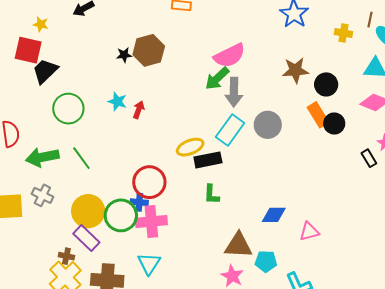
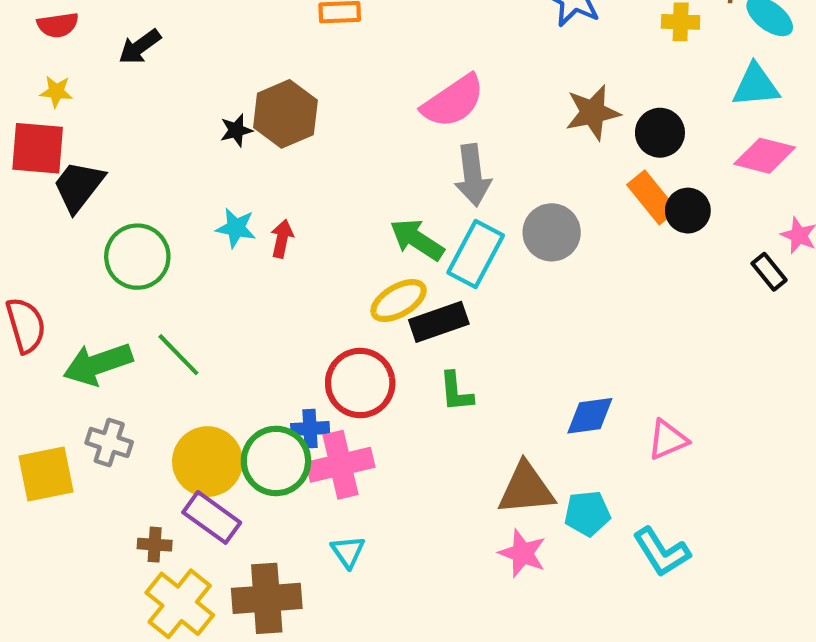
green arrow: (217, 78) -> (417, 240), moved, turned 84
red circle: (149, 182) -> (360, 383), moved
brown cross: (66, 256) -> (155, 545), moved
cyan triangle: (149, 264) -> (348, 552), size x0.7

